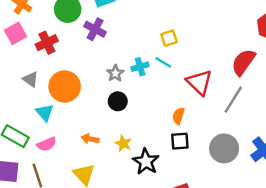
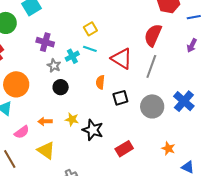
purple cross: (95, 29) -> (45, 42), moved
orange semicircle: (178, 116) -> (100, 82), moved
black square: (180, 141) -> (120, 98), moved
pink semicircle: (47, 144) -> (22, 132), moved

